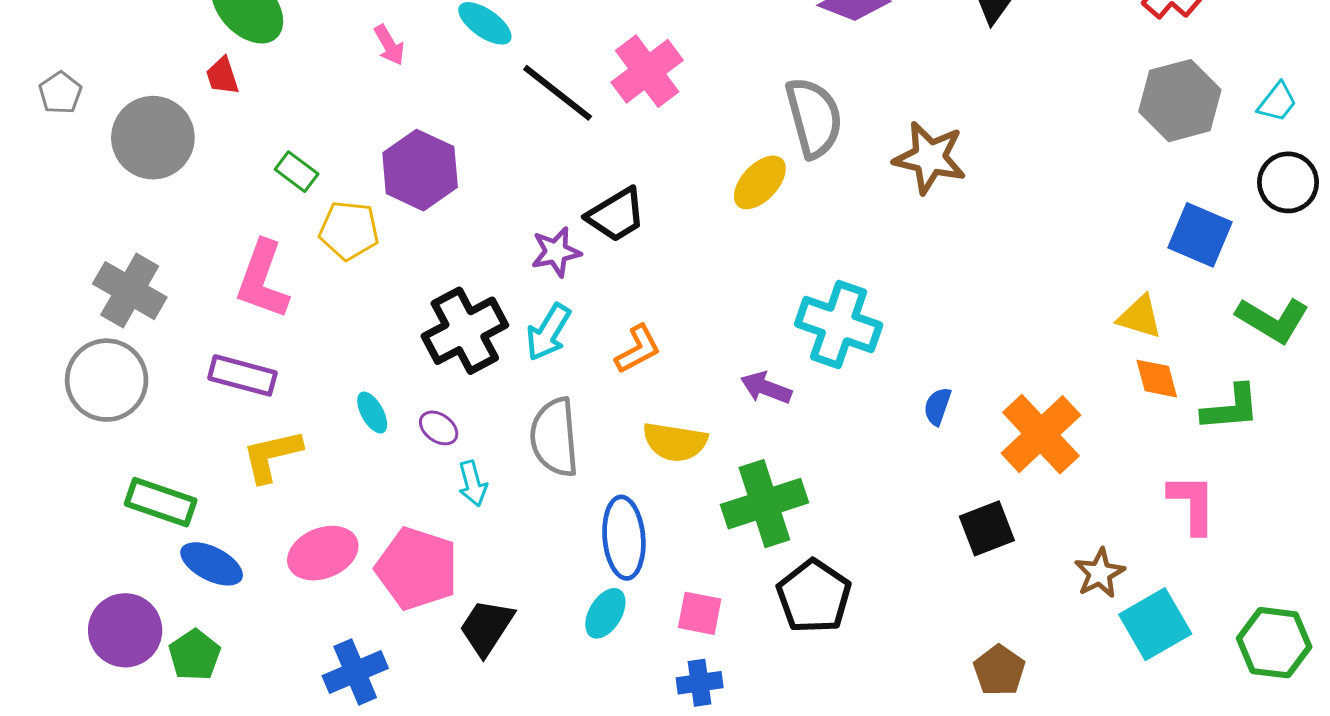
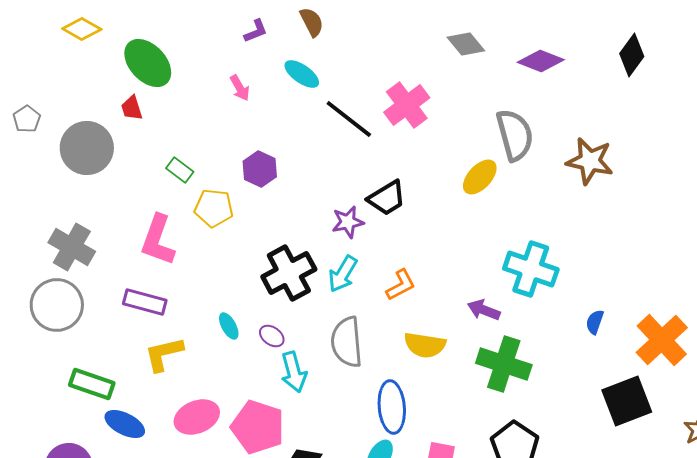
purple hexagon: (420, 170) -> (260, 169), size x0.7
cyan arrow: (473, 484) -> (294, 372), size x1.4
green cross: (764, 504) -> (504, 364), moved, turned 36
black square: (987, 528) -> (627, 401), size x1.4

